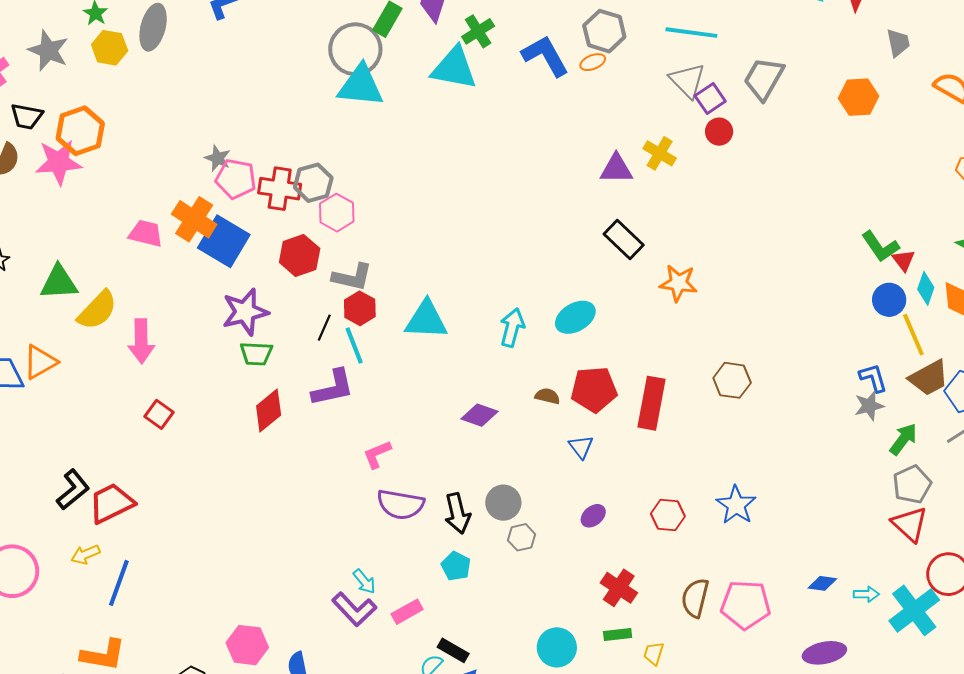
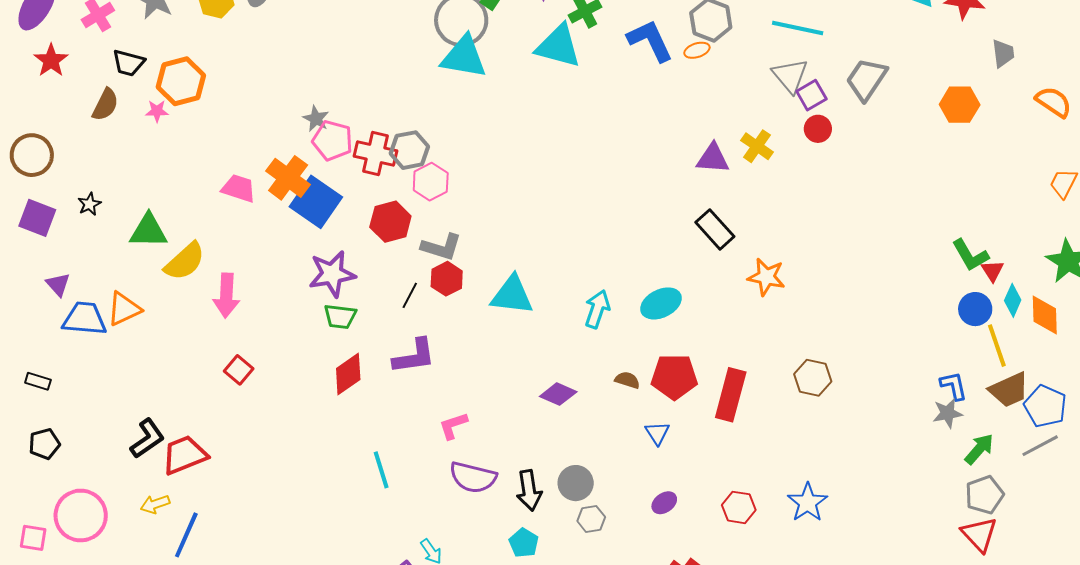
pink star: (59, 162) -> (157, 111), size x0.5
cyan line: (354, 346) -> (381, 470), moved

